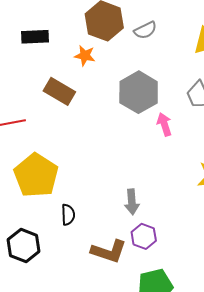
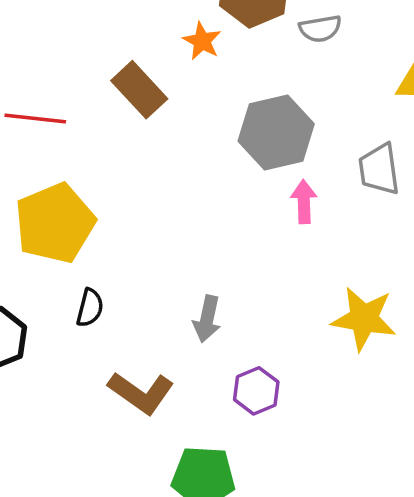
purple hexagon: (144, 236) -> (256, 391), moved

